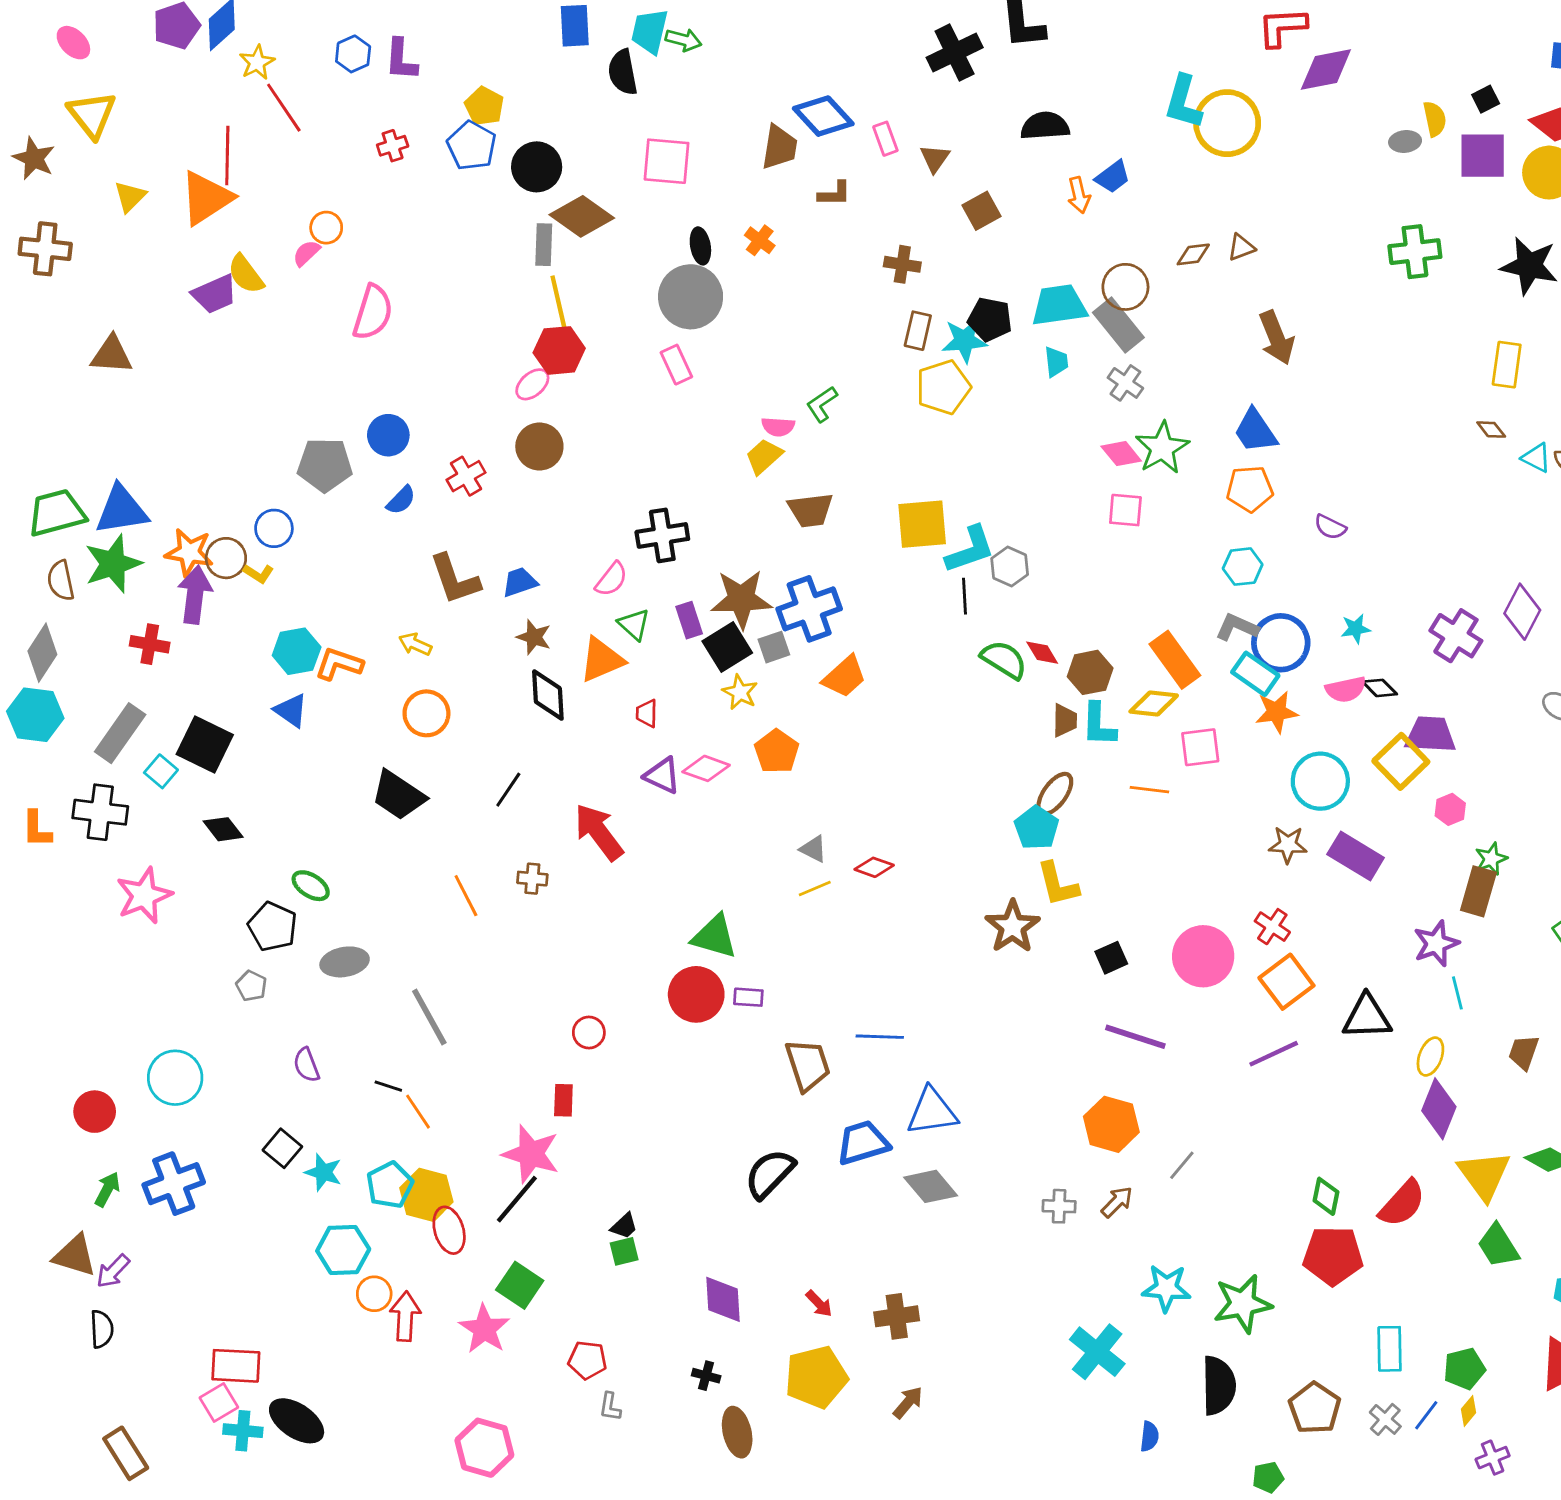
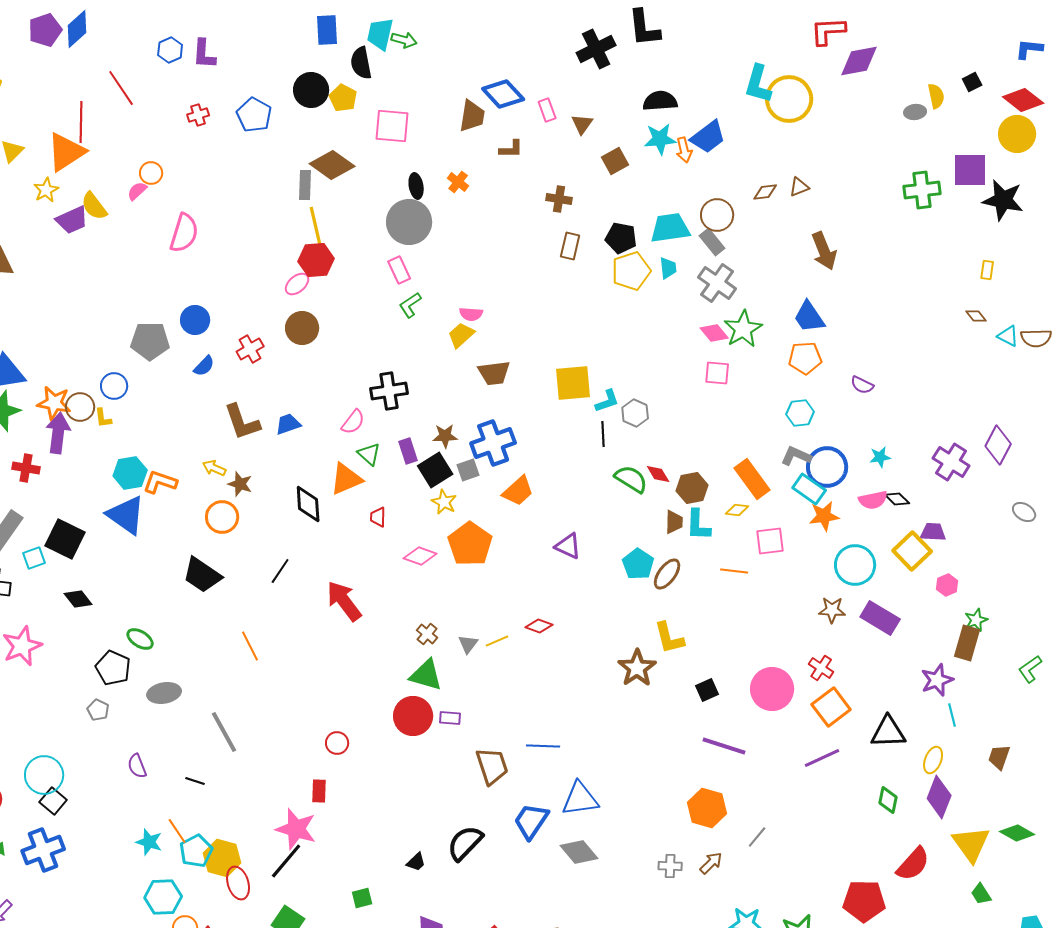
yellow star: (257, 62) -> (46, 190), moved
yellow pentagon: (484, 106) -> (343, 98), moved
purple square: (1483, 156) -> (970, 170), moved
black circle: (537, 167) -> (311, 90), moved
blue trapezoid: (1113, 177) -> (708, 137), size x1.4
gray rectangle: (1118, 325) -> (712, 242), size x0.7
cyan star: (964, 341) -> (660, 139), moved
yellow rectangle: (1507, 365) -> (987, 270), size x0.6
gray cross: (1125, 383) -> (717, 283), size x1.5
yellow pentagon: (943, 387) -> (631, 271), moved
green L-shape: (822, 404) -> (410, 305), moved
cyan L-shape: (970, 550) -> (607, 401), size x0.7
yellow L-shape: (258, 574) -> (103, 418), turned 50
brown star: (741, 599) -> (445, 436), size x0.6
brown star: (534, 637) -> (240, 484), moved
yellow diamond: (1154, 703) -> (737, 510), size x0.7
blue triangle: (291, 711) -> (126, 515), size x1.6
purple trapezoid: (1430, 735) -> (933, 532), size x0.7
orange pentagon: (777, 751) -> (470, 544), size x1.4
cyan square: (161, 771) -> (34, 558), turned 30
purple triangle: (662, 776) -> (568, 546), moved
cyan pentagon: (1036, 828) -> (638, 564), moved
gray triangle: (813, 849) -> (468, 644), moved, turned 40
brown cross: (532, 879) -> (427, 634), moved, turned 35
orange line: (418, 1112) -> (177, 831), moved
blue trapezoid: (863, 1143) -> (531, 821), turned -39
black square: (282, 1148) -> (53, 801), moved
green diamond: (1326, 1196) -> (888, 800), moved
black trapezoid: (624, 1226) -> (416, 862), moved
green trapezoid: (1498, 1246) -> (981, 894), size x0.7

